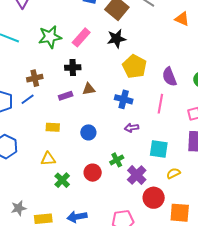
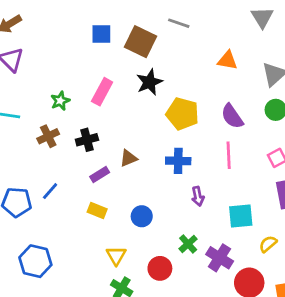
orange triangle: (182, 19) -> (227, 60), moved
green star: (50, 37) -> (60, 101), size x0.6
black cross: (73, 68) -> (87, 140), moved
brown cross: (35, 78) -> (48, 136), moved
yellow rectangle: (53, 127) -> (97, 210), moved, turned 32
purple arrow: (132, 128) -> (198, 196), turned -80
yellow triangle: (48, 159) -> (116, 256), moved, turned -42

